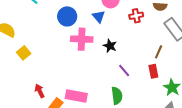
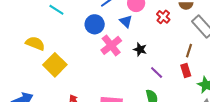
red cross: (136, 16) -> (163, 17), turned -32
pink cross: (82, 39) -> (111, 45), turned -35
yellow square: (24, 53) -> (55, 65), size x1.6

